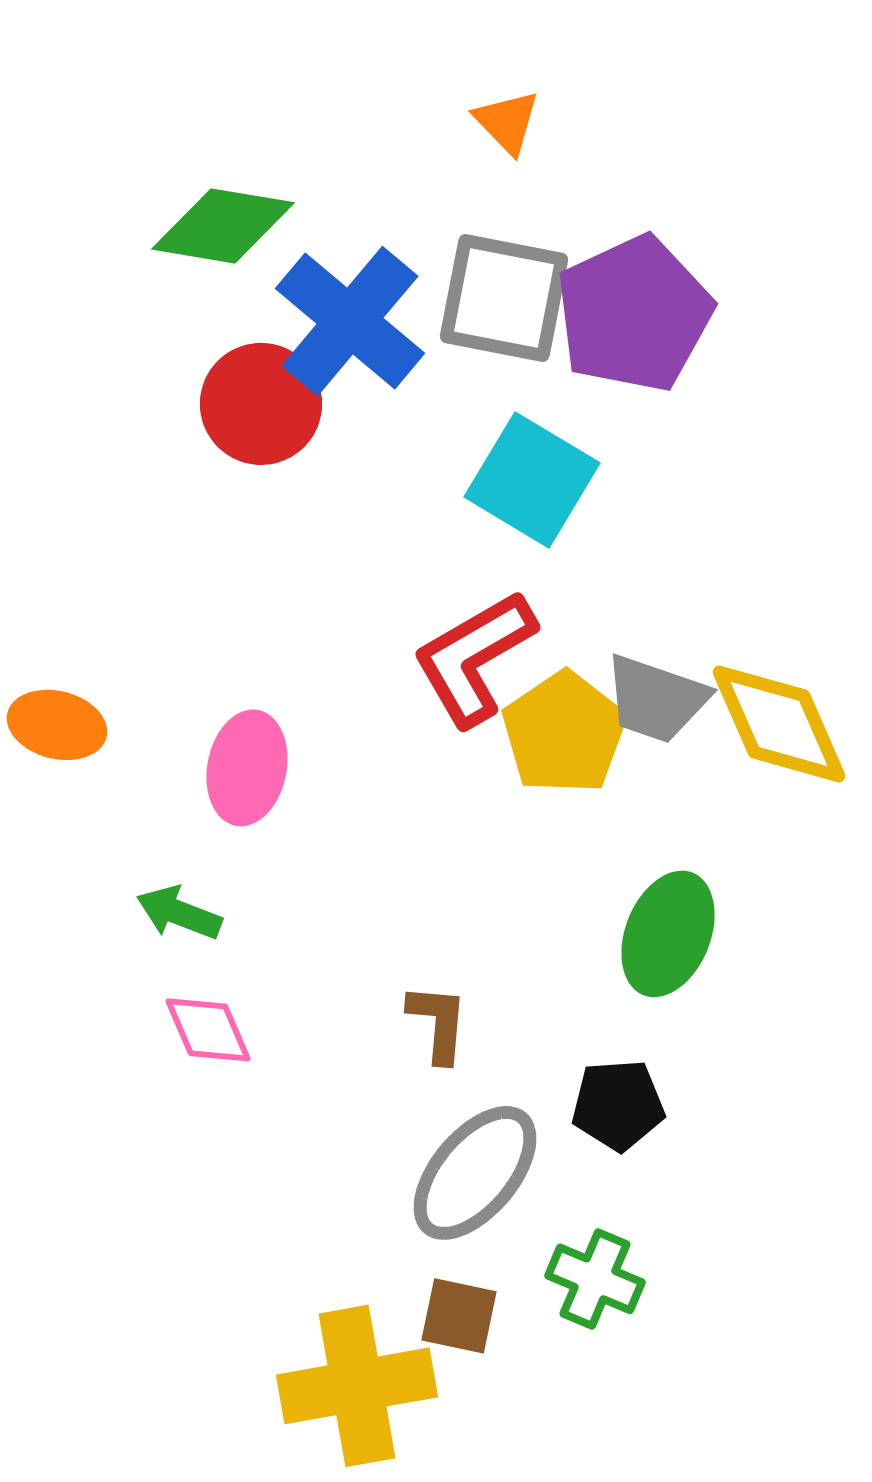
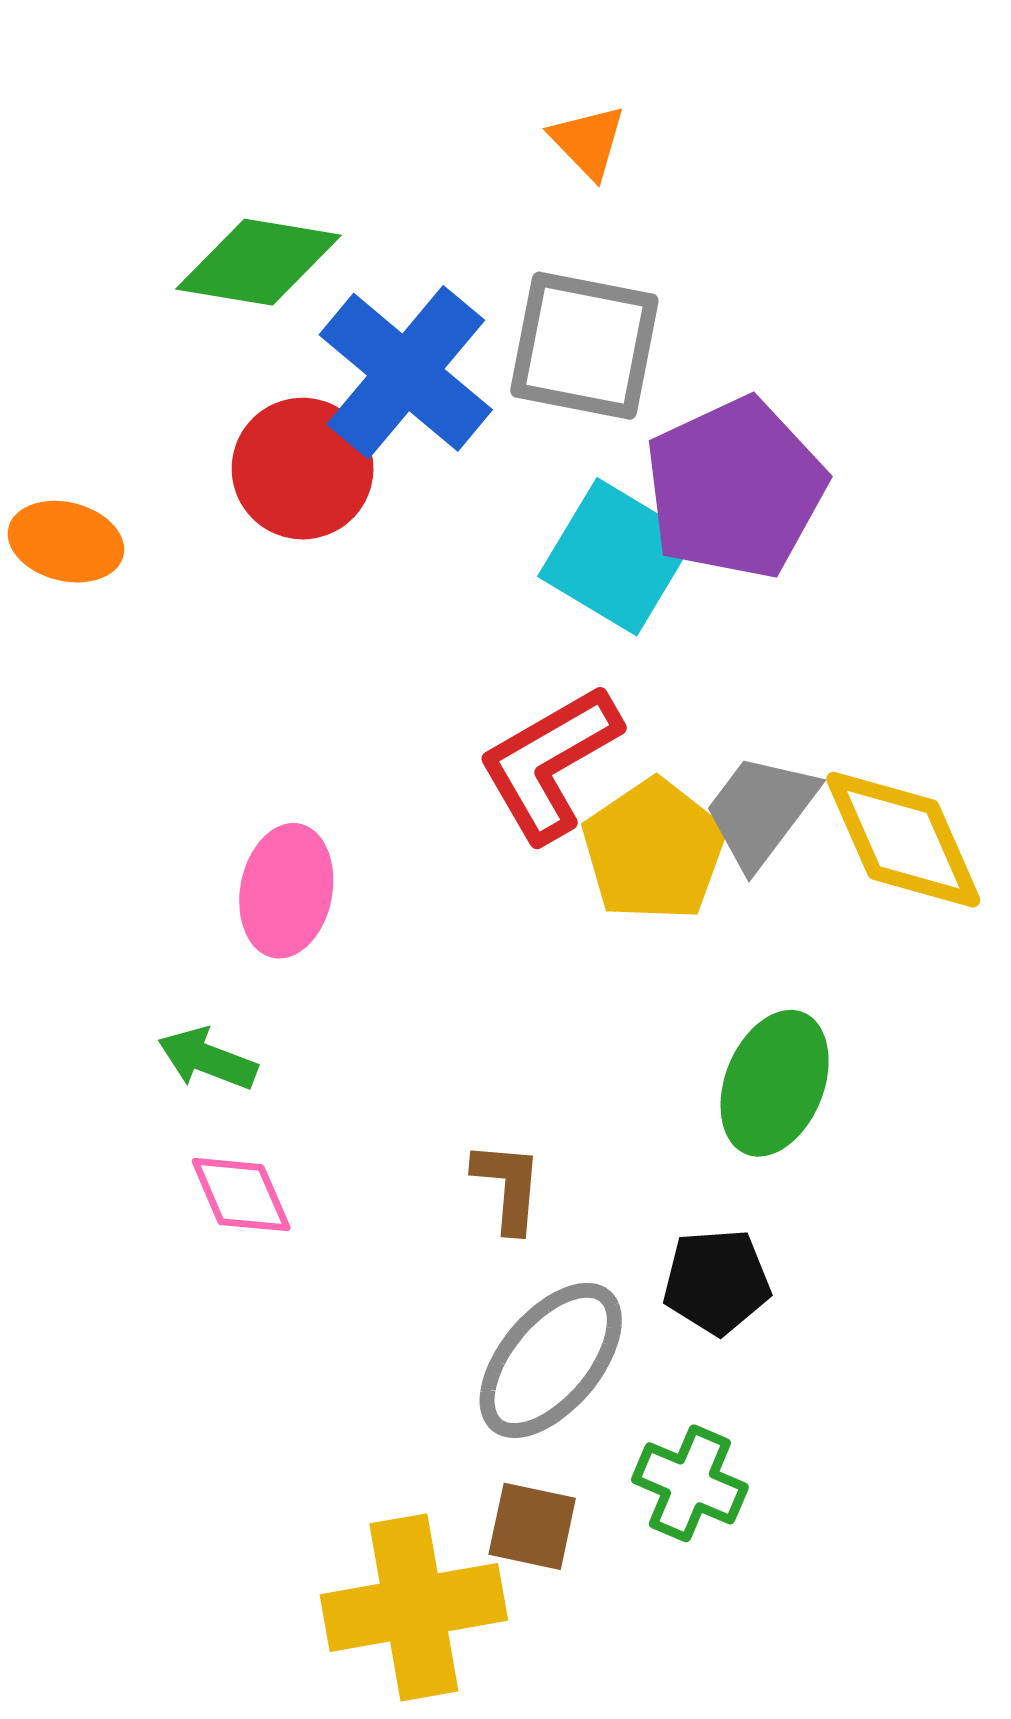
purple pentagon: (634, 314) -> (735, 488), moved
gray trapezoid: (656, 699) -> (761, 811), turned 108
orange ellipse: (57, 725) -> (66, 542), moved

